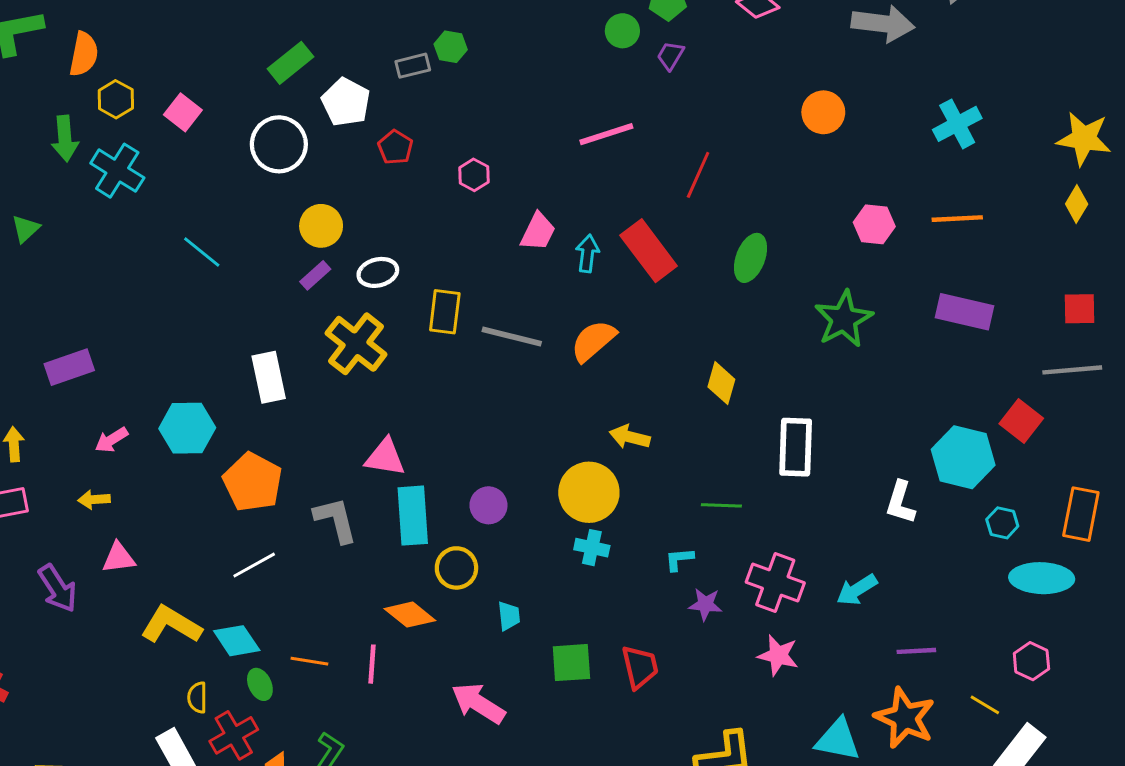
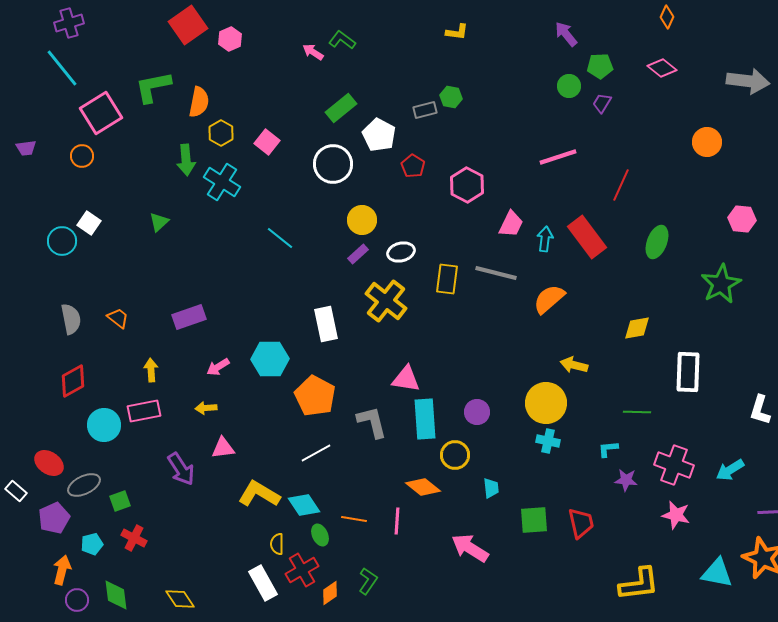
pink hexagon: (474, 175) -> (467, 185), size x1.6
gray line: (512, 336) -> (496, 273), moved
yellow diamond: (721, 383) -> (637, 328), turned 64

